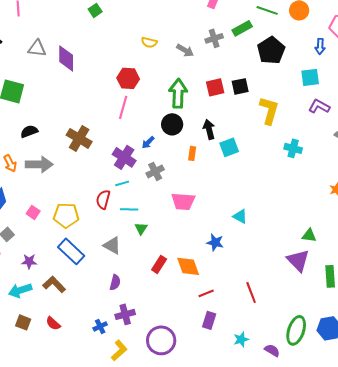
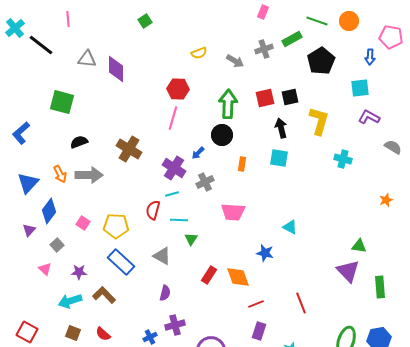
yellow semicircle: (149, 42) -> (199, 53), turned -35
black arrow: (209, 129) -> (281, 128), moved
cyan square: (229, 147) -> (279, 158), turned 30

